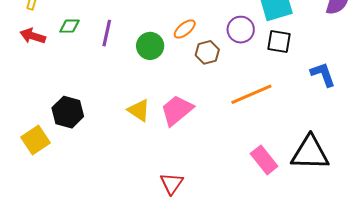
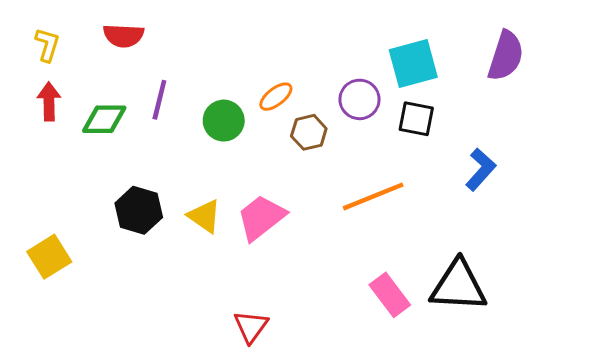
green diamond: (70, 26) -> (104, 119), moved, size x1.4
red arrow: (33, 36) -> (49, 101), turned 70
blue L-shape: (323, 74) -> (481, 169), turned 60
black hexagon: (68, 112) -> (139, 210), moved

